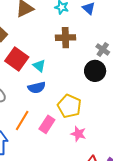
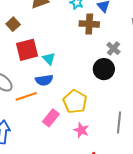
brown cross: (65, 38) -> (89, 24), moved
red square: (17, 59) -> (27, 50), turned 35
orange line: (22, 121) -> (26, 96), moved, turned 35

